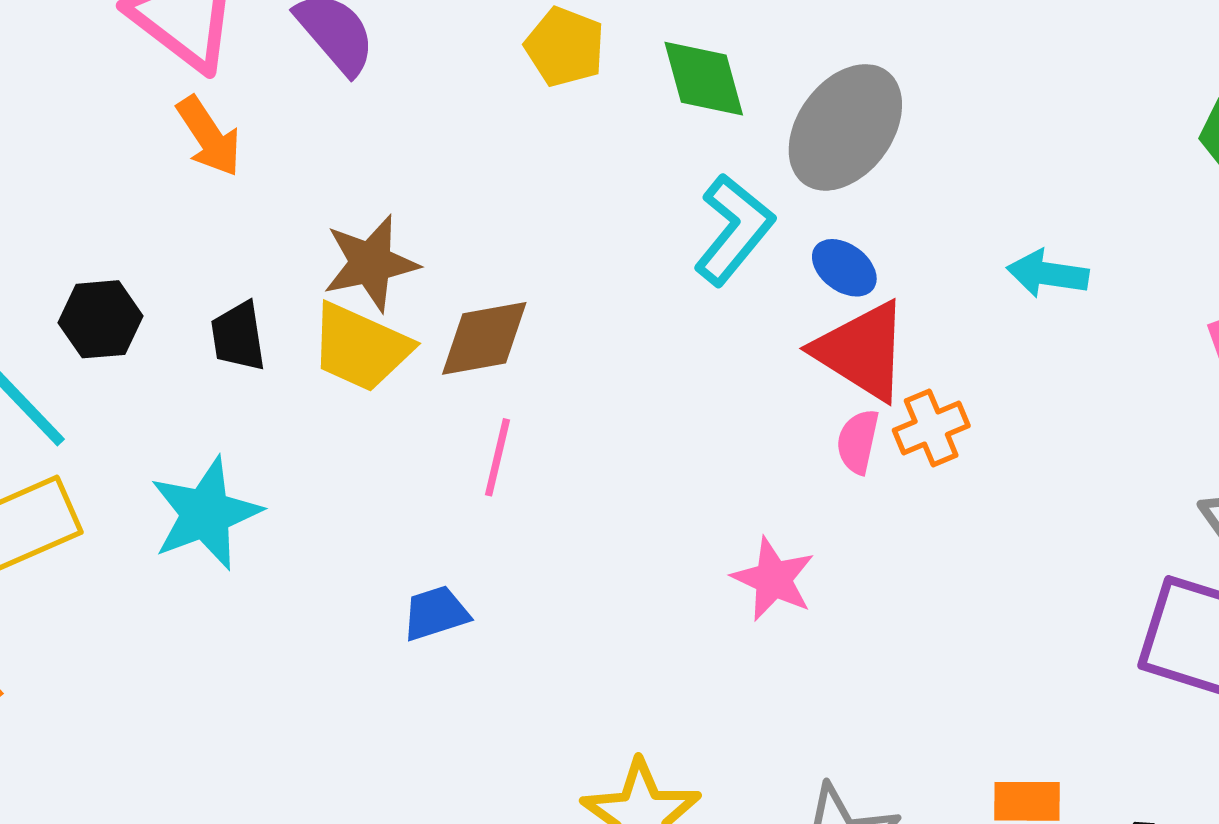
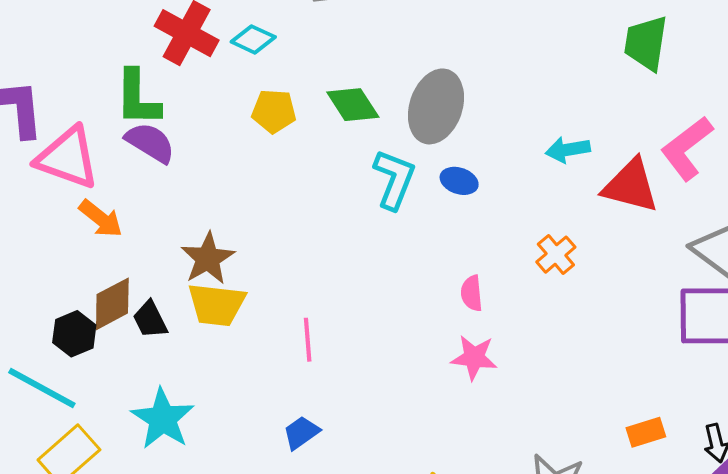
brown diamond: (484, 338) -> (112, 304), moved
red triangle: (862, 351) -> (631, 186), moved
orange cross: (931, 428) -> (556, 255), moved
pink semicircle: (858, 441) -> (472, 293), moved

